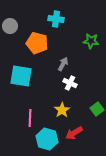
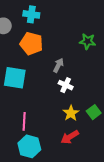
cyan cross: (56, 19) -> (31, 14), moved
yellow star: (62, 110) -> (71, 113), moved
cyan hexagon: (47, 139) -> (29, 146), moved

